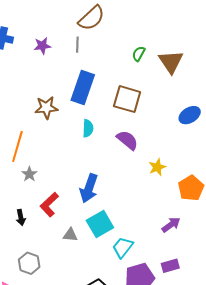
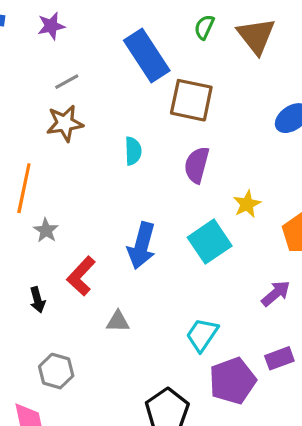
gray line: (77, 45) -> (67, 82), moved, turned 63
blue rectangle: (83, 87) -> (147, 56), moved, turned -48
purple semicircle: (127, 140) -> (197, 165), turned -110
cyan square: (100, 224) -> (210, 242), moved

